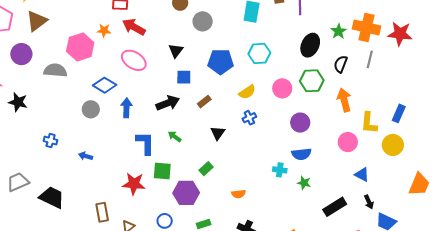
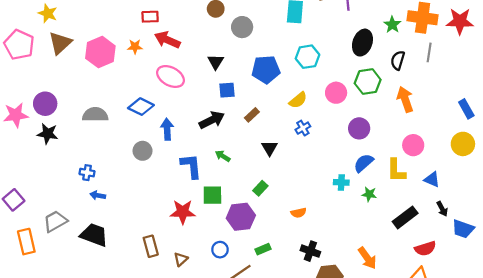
pink hexagon: (80, 47) -> (100, 52), moved
purple circle: (21, 54) -> (45, 104), moved
gray semicircle: (55, 70) -> (95, 115), moved
gray circle: (91, 109) -> (143, 151), moved
blue rectangle: (399, 113) -> (466, 109), turned -48
yellow L-shape: (369, 123) -> (396, 171), moved
blue semicircle: (301, 154) -> (364, 163), turned 150
blue arrow: (86, 156) -> (98, 195), moved

